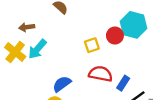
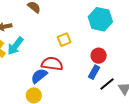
red circle: (115, 36) -> (99, 56), moved
red semicircle: (101, 74) -> (52, 64), moved

